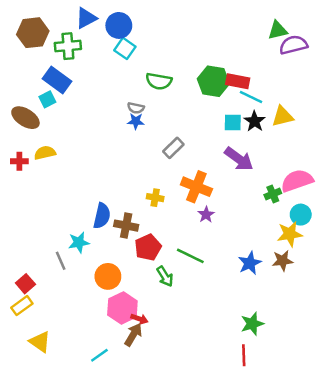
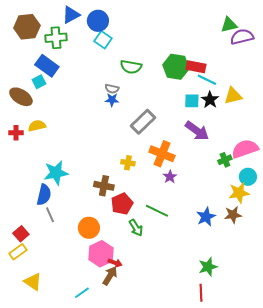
gray rectangle: (173, 148) -> (143, 122), size x1.4
blue semicircle: (102, 216) -> (44, 195), moved
cyan star: (79, 242) -> (56, 173), moved, size x1.4

